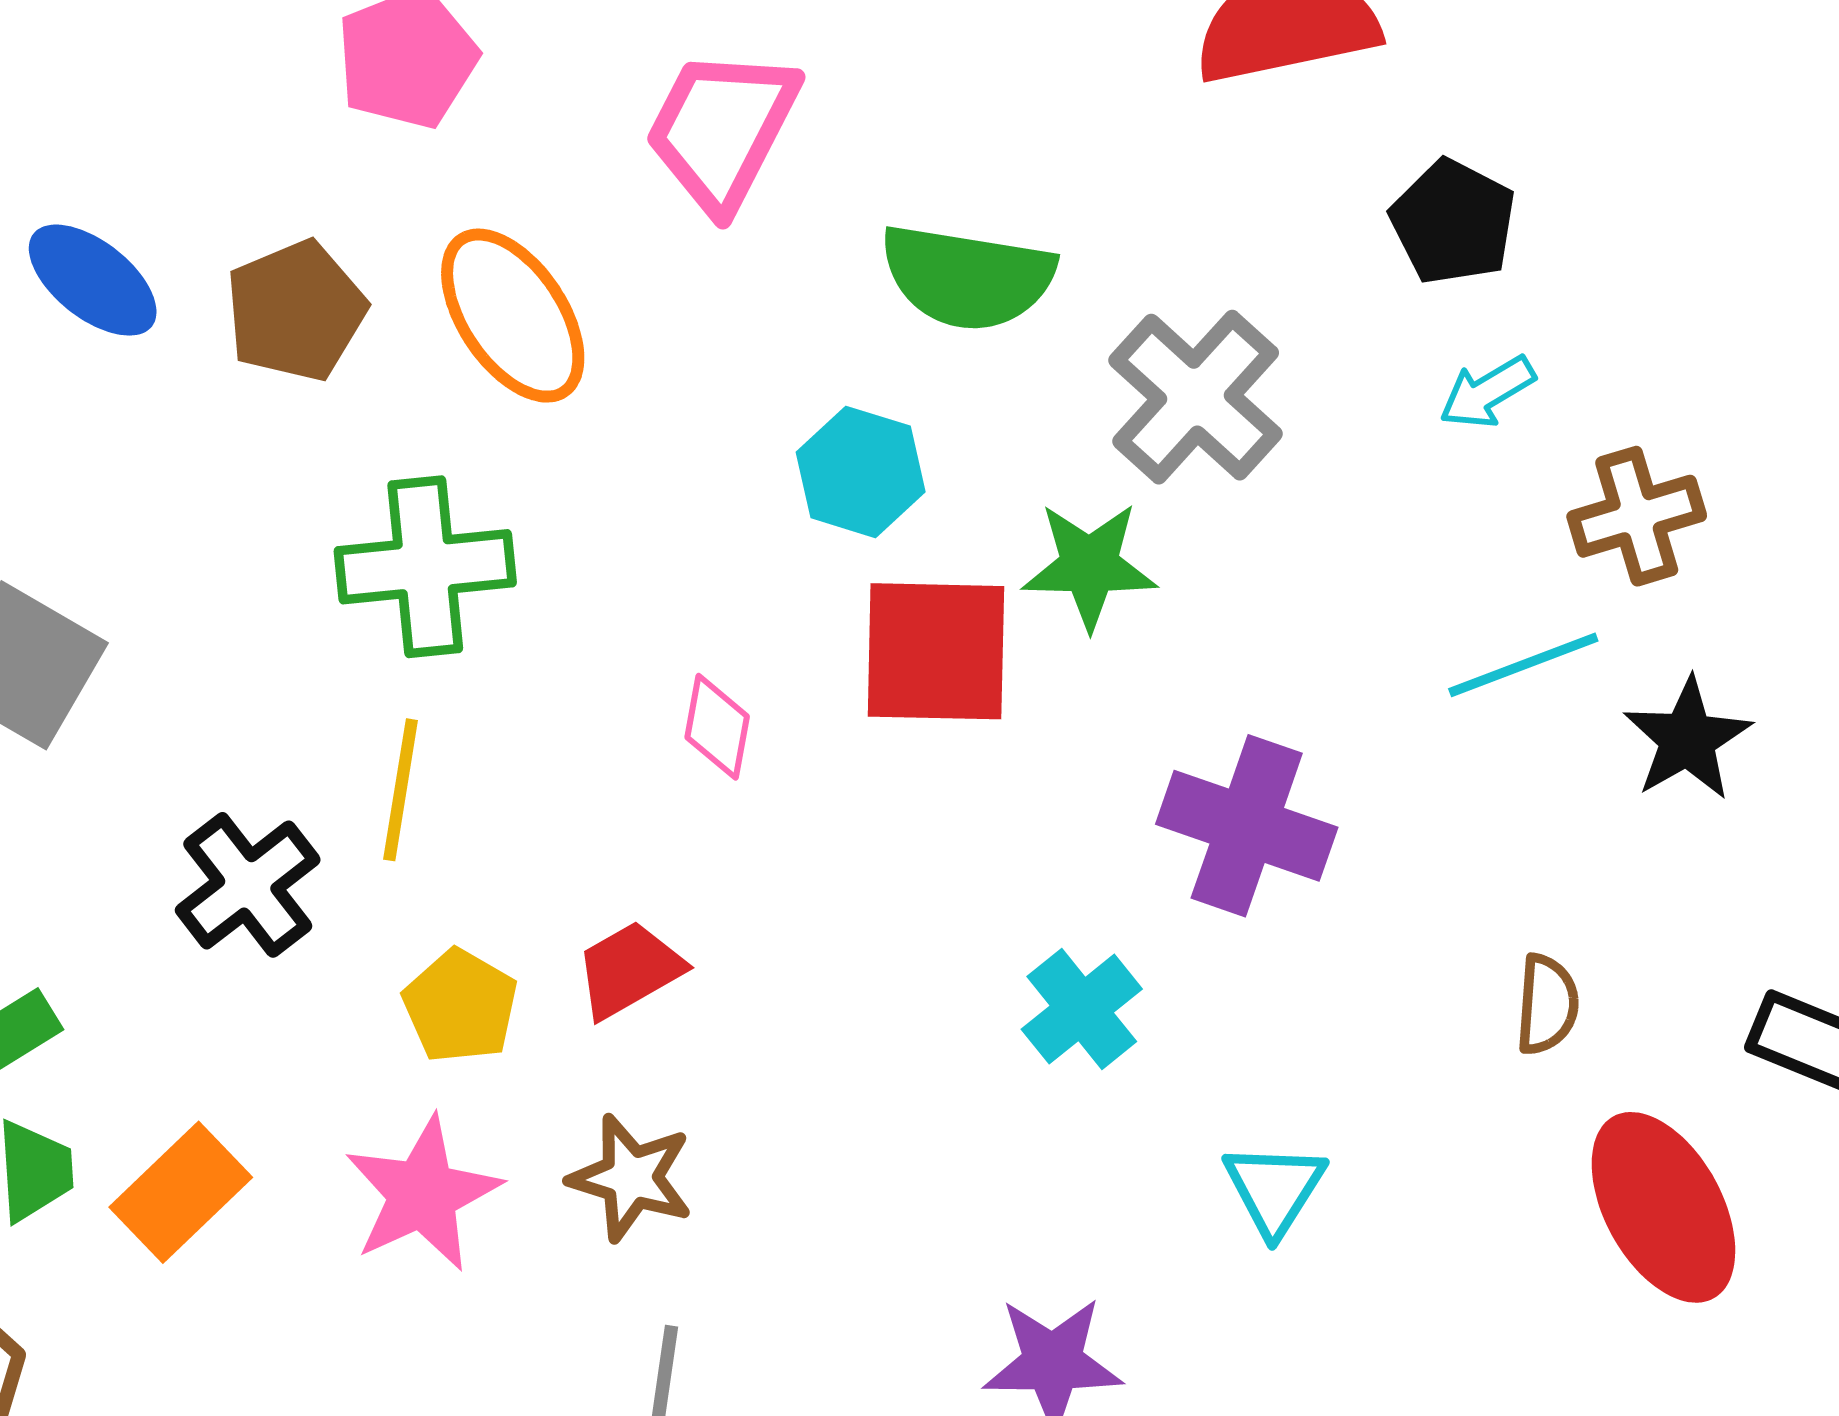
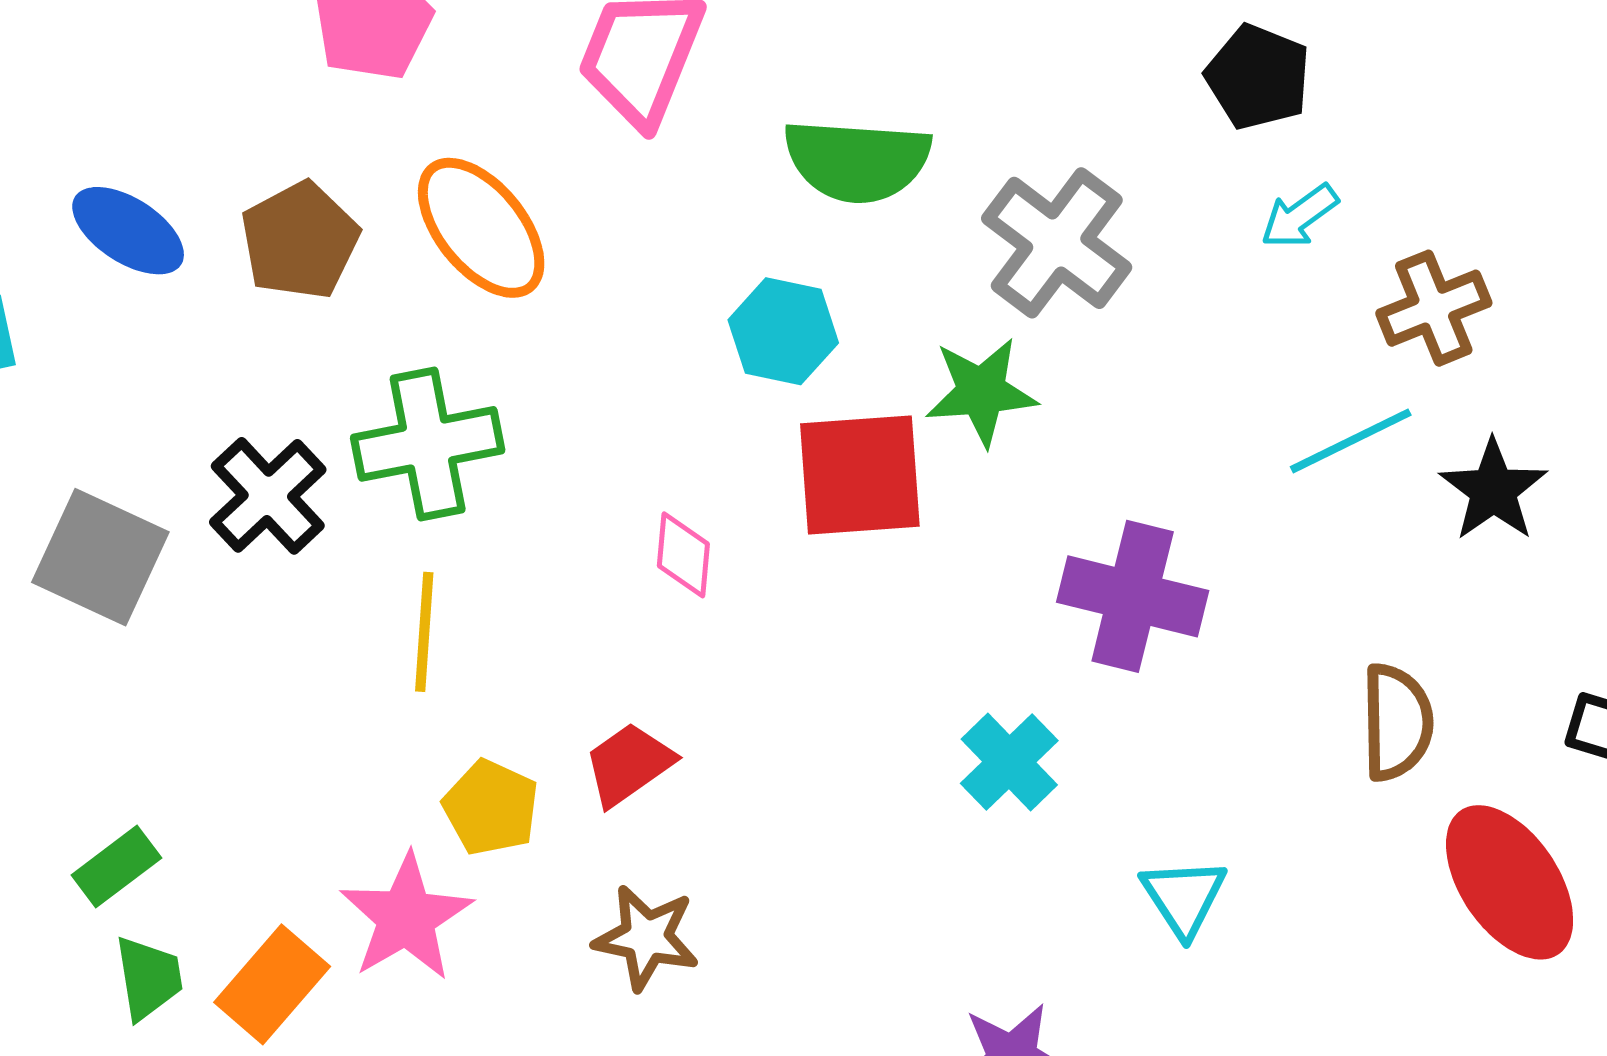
black cross: (248, 885) -> (268, 496), moved
brown semicircle: (1547, 1004) -> (1397, 722), size x1.4
pink star: (423, 1194) -> (406, 917), moved

